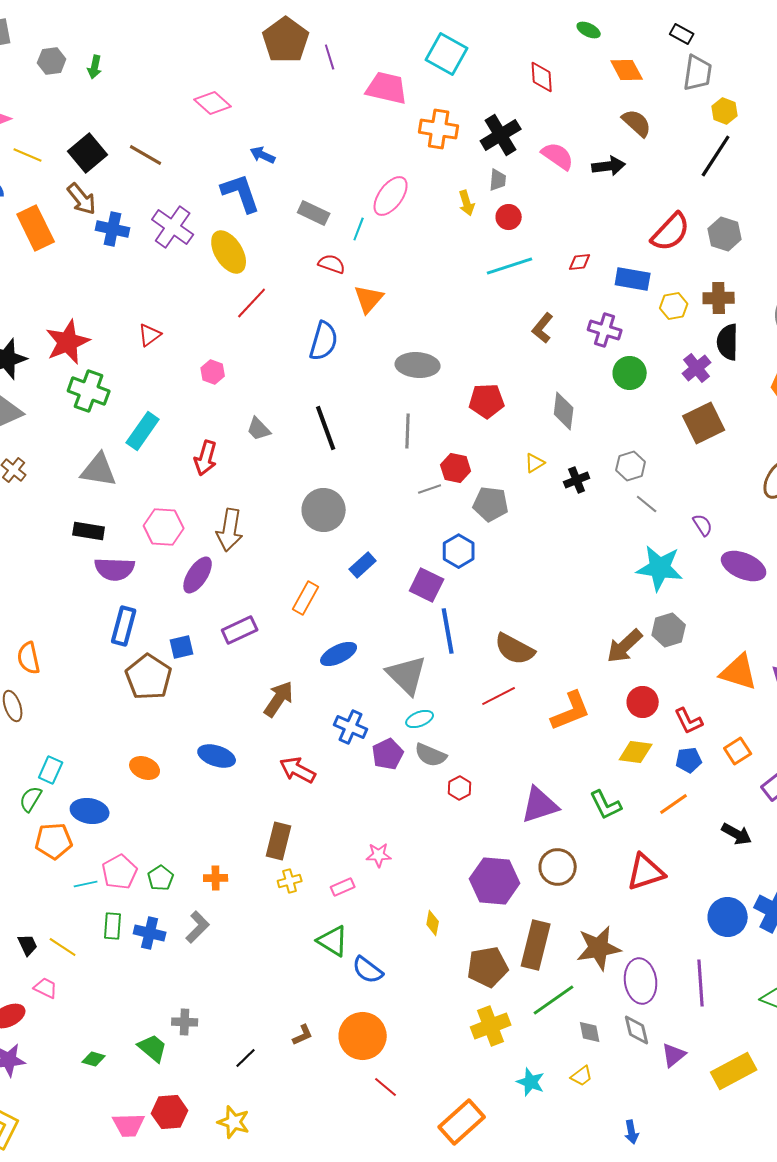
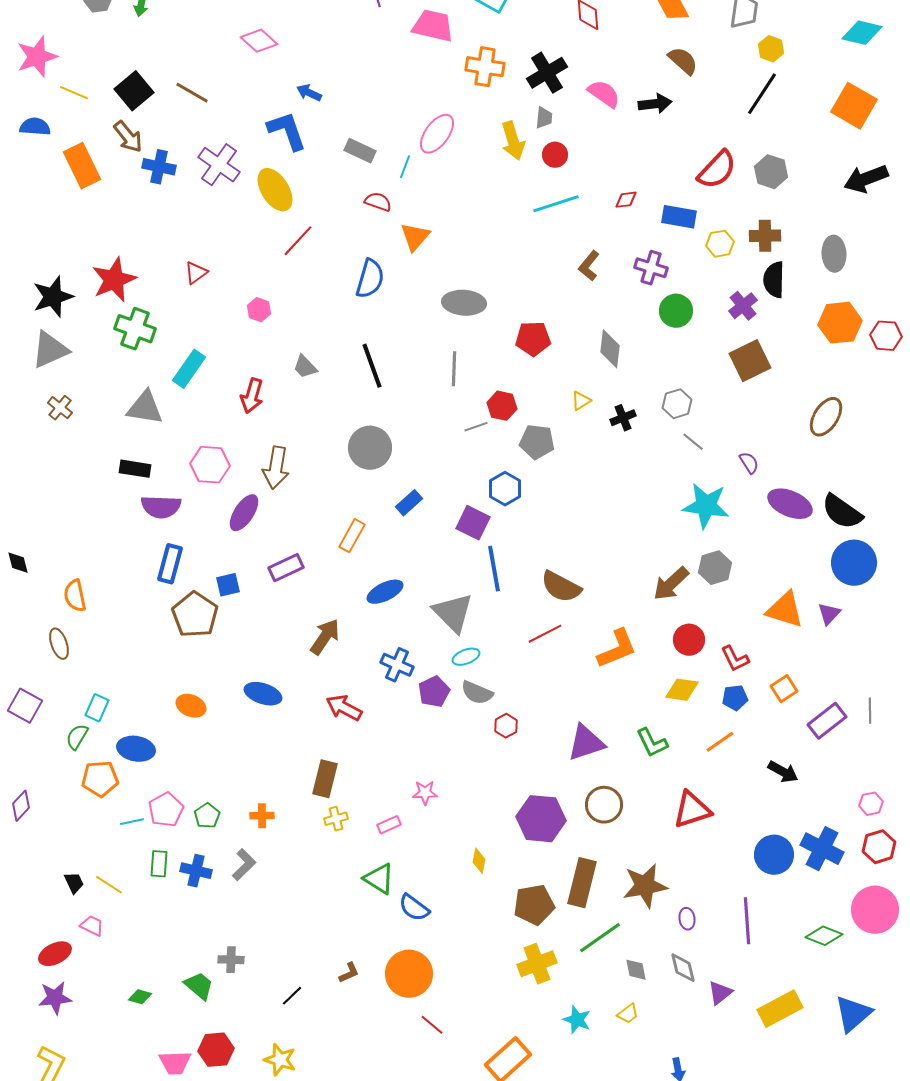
yellow arrow: (467, 203) -> (513, 141), size x1.5
purple ellipse: (641, 981) -> (687, 919), size x0.5

